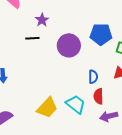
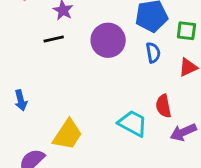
blue semicircle: (93, 77) -> (153, 53), moved
yellow trapezoid: (47, 108) -> (68, 135), moved

